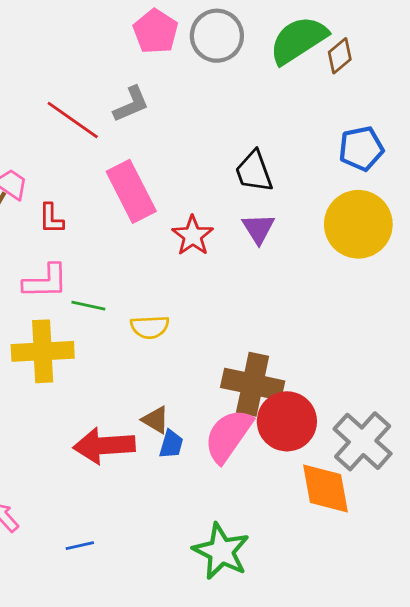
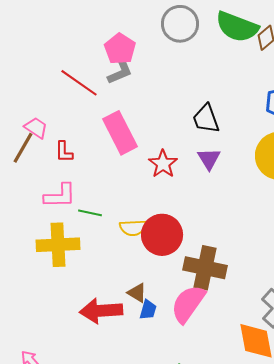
pink pentagon: (155, 31) -> (120, 49), moved
green semicircle: (298, 40) -> (237, 27), turned -126
red circle: (287, 421) -> (162, 235), moved

